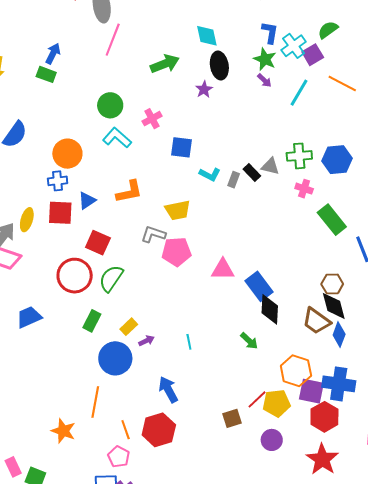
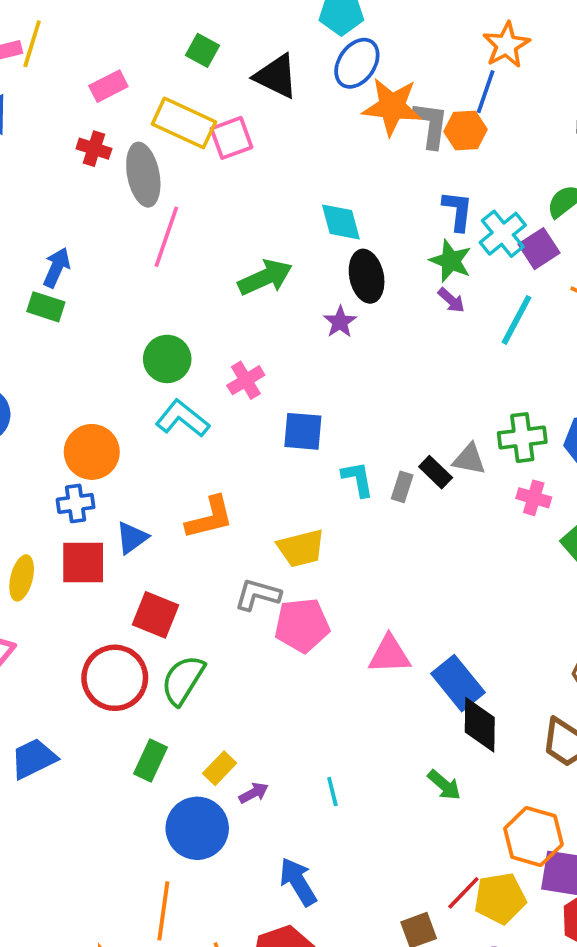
cyan L-shape: (210, 174) -> (358, 479), turned -125

